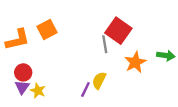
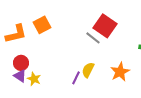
gray line: (105, 44) -> (93, 38), turned -42
orange star: (135, 62) -> (120, 72), moved
purple triangle: (22, 87) -> (20, 76), turned -32

